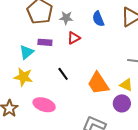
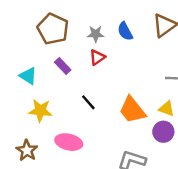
gray star: (66, 18) -> (96, 34), moved
purple rectangle: (45, 42) -> (63, 66), turned 48
cyan triangle: (27, 52) -> (28, 76), moved, turned -42

